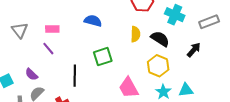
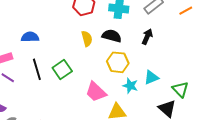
blue semicircle: (93, 21) -> (30, 37), moved
black line: (75, 76) -> (37, 69), moved

